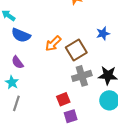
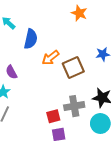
blue semicircle: (21, 35) -> (31, 39), moved, turned -108
gray cross: (82, 76) -> (74, 106), moved

